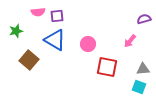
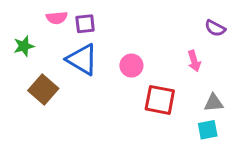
purple semicircle: (144, 19) -> (215, 28), turned -136
pink arrow: (130, 41) -> (194, 61), turned -56
cyan square: (139, 87) -> (208, 130), turned -32

